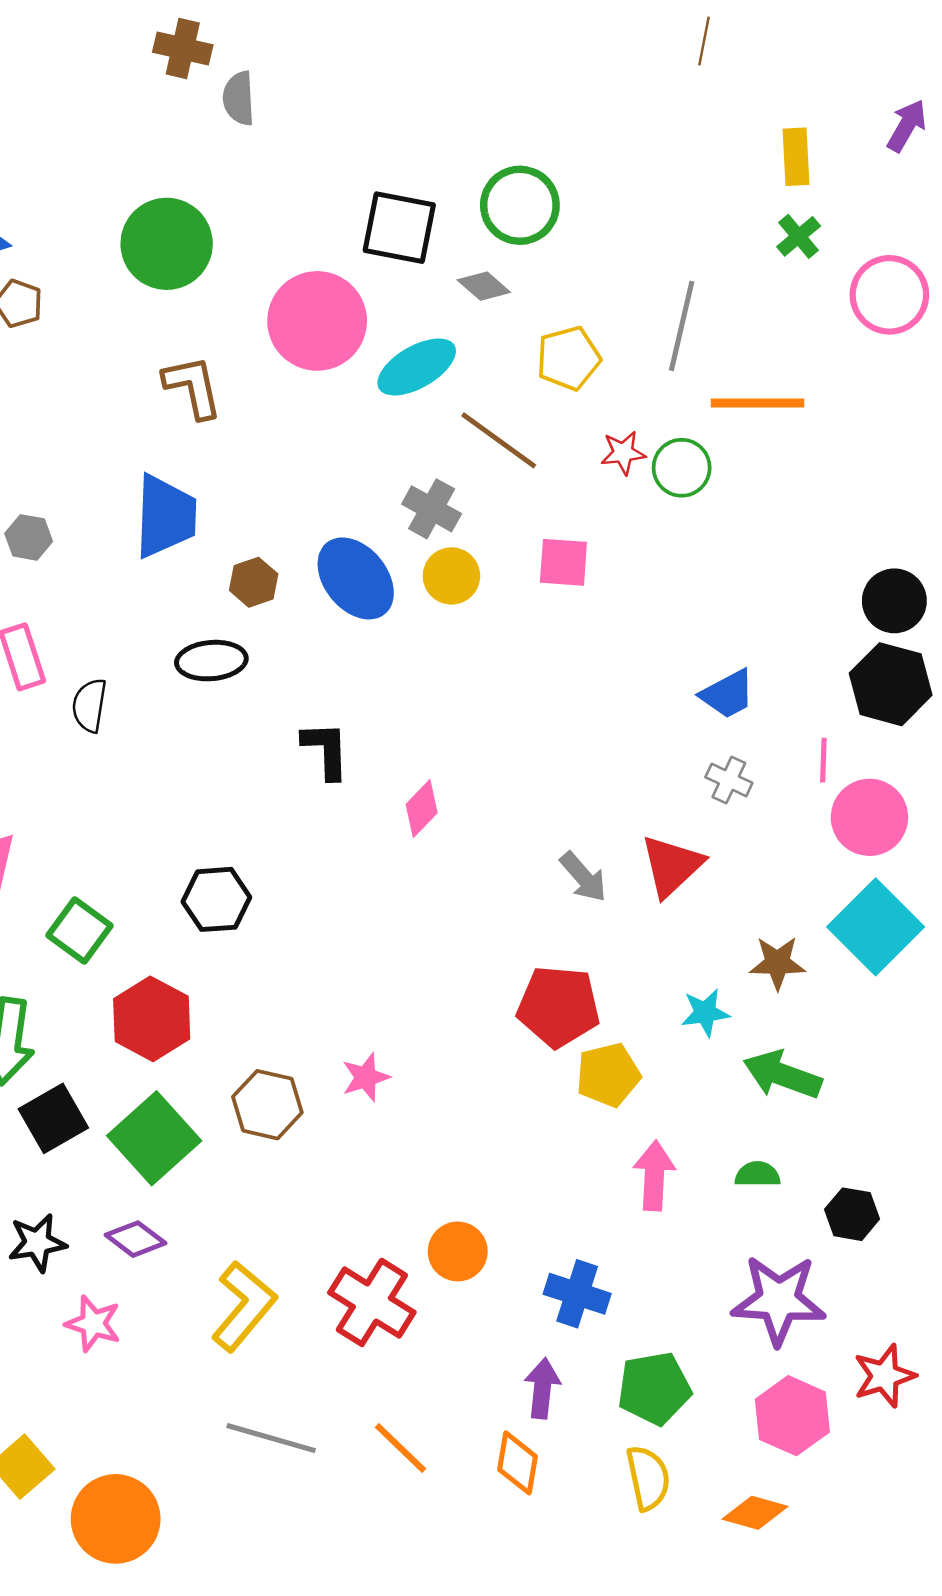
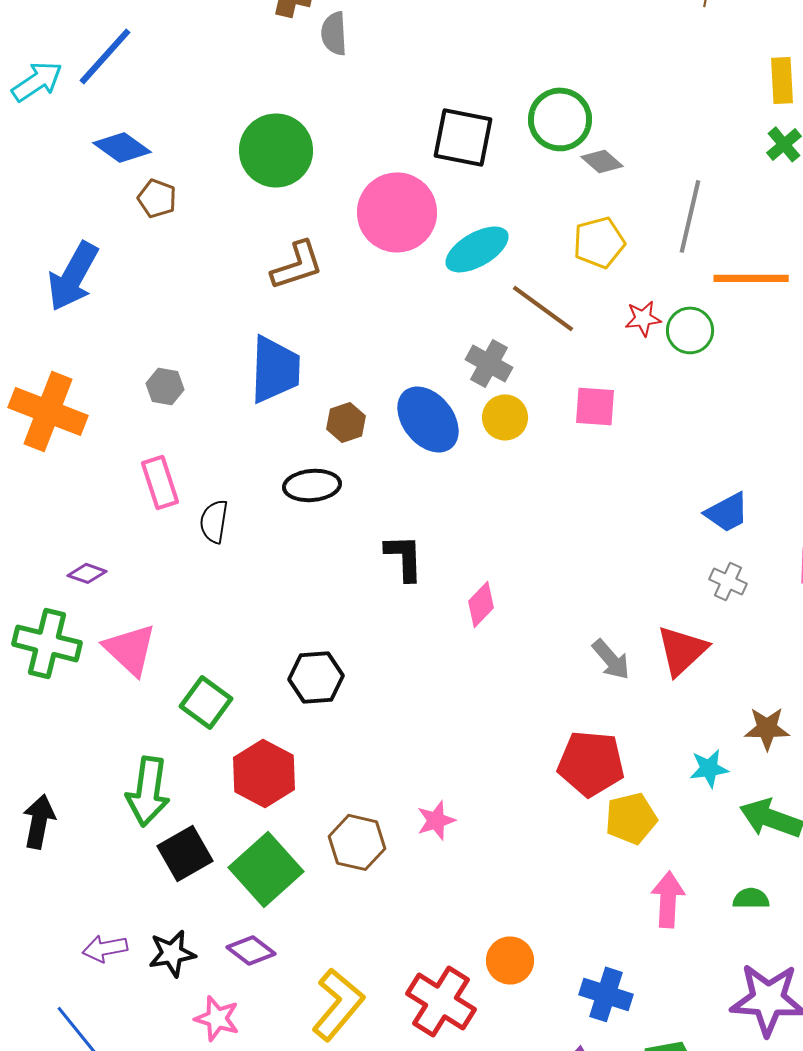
gray diamond: (484, 286) -> (602, 161), moved
brown L-shape: (193, 387) -> (297, 265), turned 84

